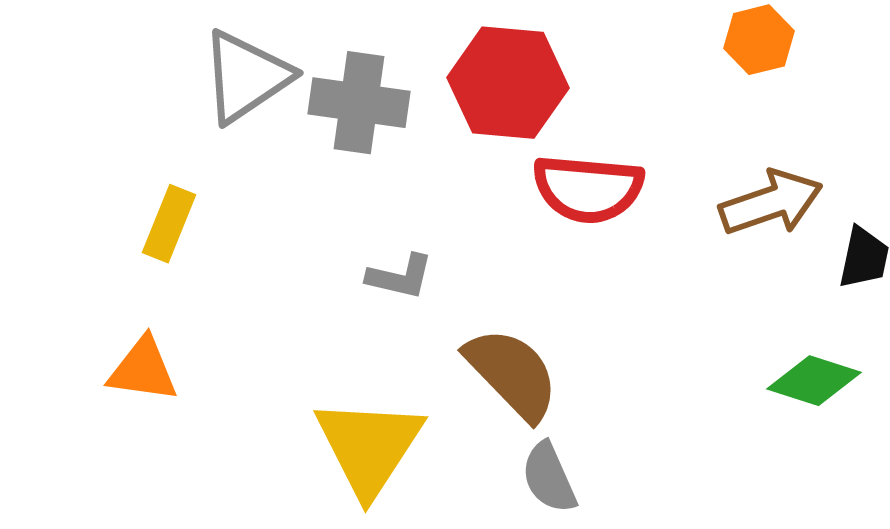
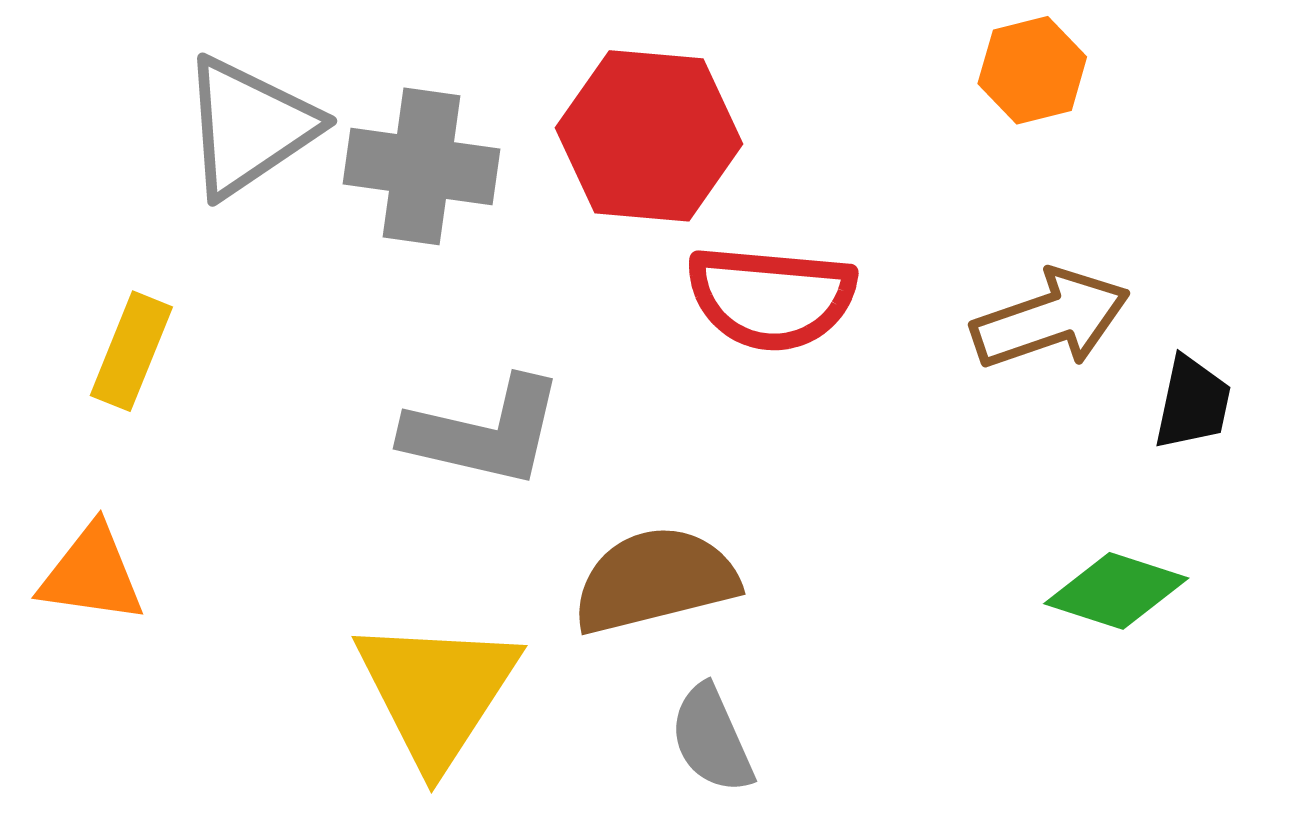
gray L-shape: (400, 277) -> (484, 432), size x1.6
brown semicircle: (512, 374) -> (655, 580), turned -60

